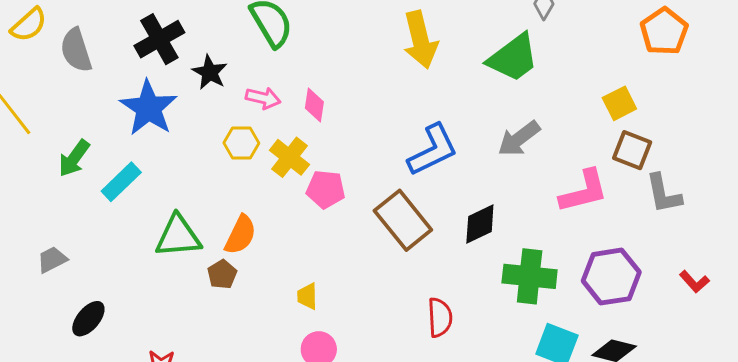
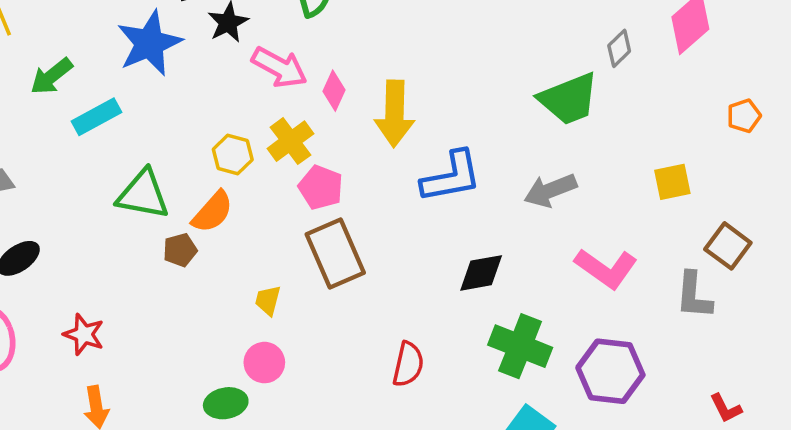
orange pentagon: (664, 31) -> (744, 116), size x0.6
yellow arrow: (420, 40) -> (394, 114), moved
pink arrow: (263, 98) -> (279, 67), size x1.4
yellow hexagon: (241, 143) -> (233, 154), moved
brown square: (632, 150) -> (728, 246), moved
pink L-shape: (584, 191) -> (606, 268), turned 34
brown rectangle: (403, 220) -> (335, 253), moved
red L-shape: (694, 282) -> (726, 408), moved

